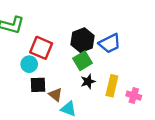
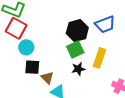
blue trapezoid: (110, 43) -> (105, 24), moved
red square: (41, 48) -> (16, 28), moved
yellow rectangle: (112, 86) -> (100, 58), moved

